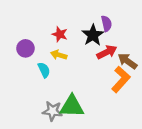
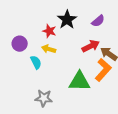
purple semicircle: (106, 24) -> (98, 21), moved, turned 64
black star: (93, 35) -> (67, 20), moved
green triangle: (72, 106) -> (79, 81), moved

